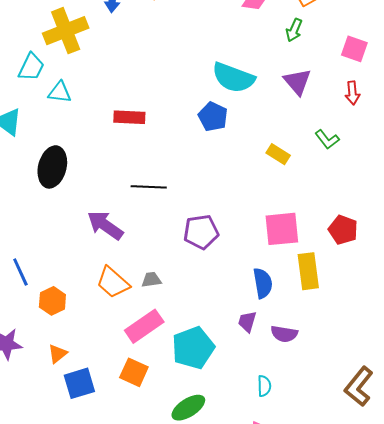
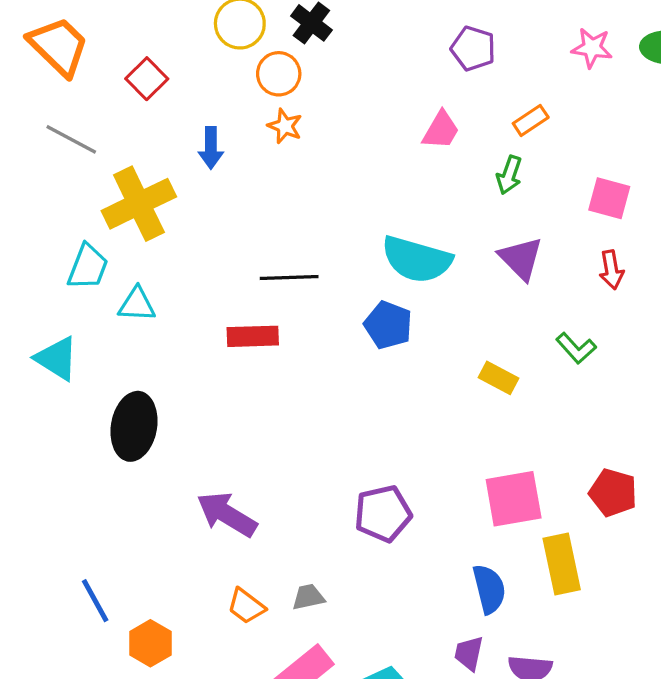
black line: (149, 187) -> (289, 278), moved
orange trapezoid: (113, 282) -> (246, 606), size x0.7

